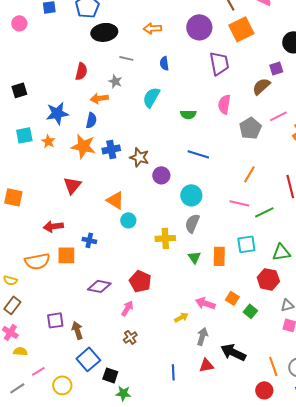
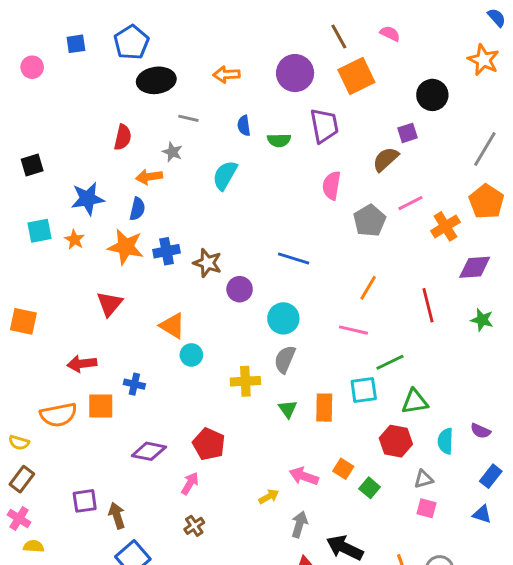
green semicircle: (188, 114) -> (279, 140), moved
green line: (264, 212) -> (390, 362), moved

